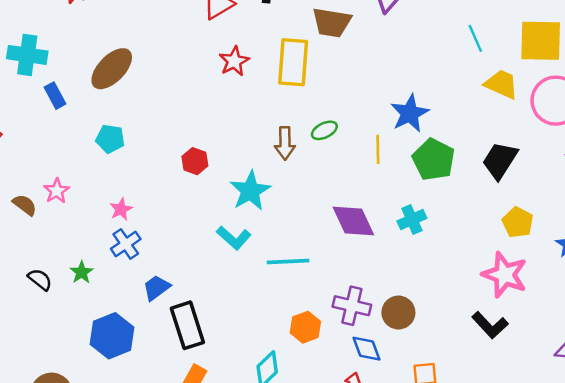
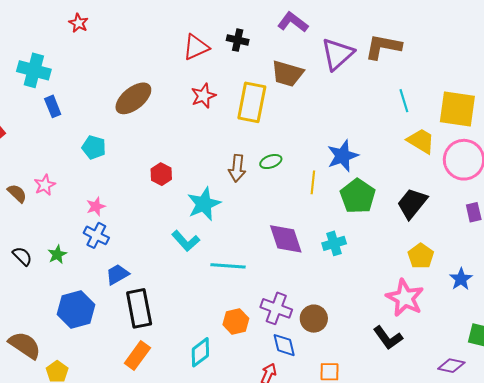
brown ellipse: (112, 69) -> (133, 98), moved
blue cross: (126, 244) -> (96, 235), turned -35

